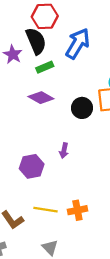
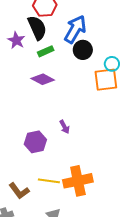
black circle: (82, 108) -> (83, 50), moved
purple arrow: (64, 151) -> (65, 127), turned -40
orange cross: (77, 210) -> (78, 181), size x1.6

